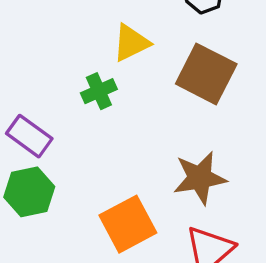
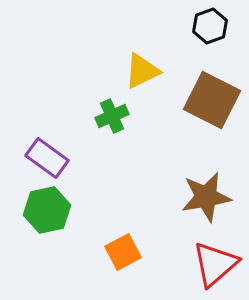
orange square: (128, 224) -> (123, 252), moved, size x0.7

